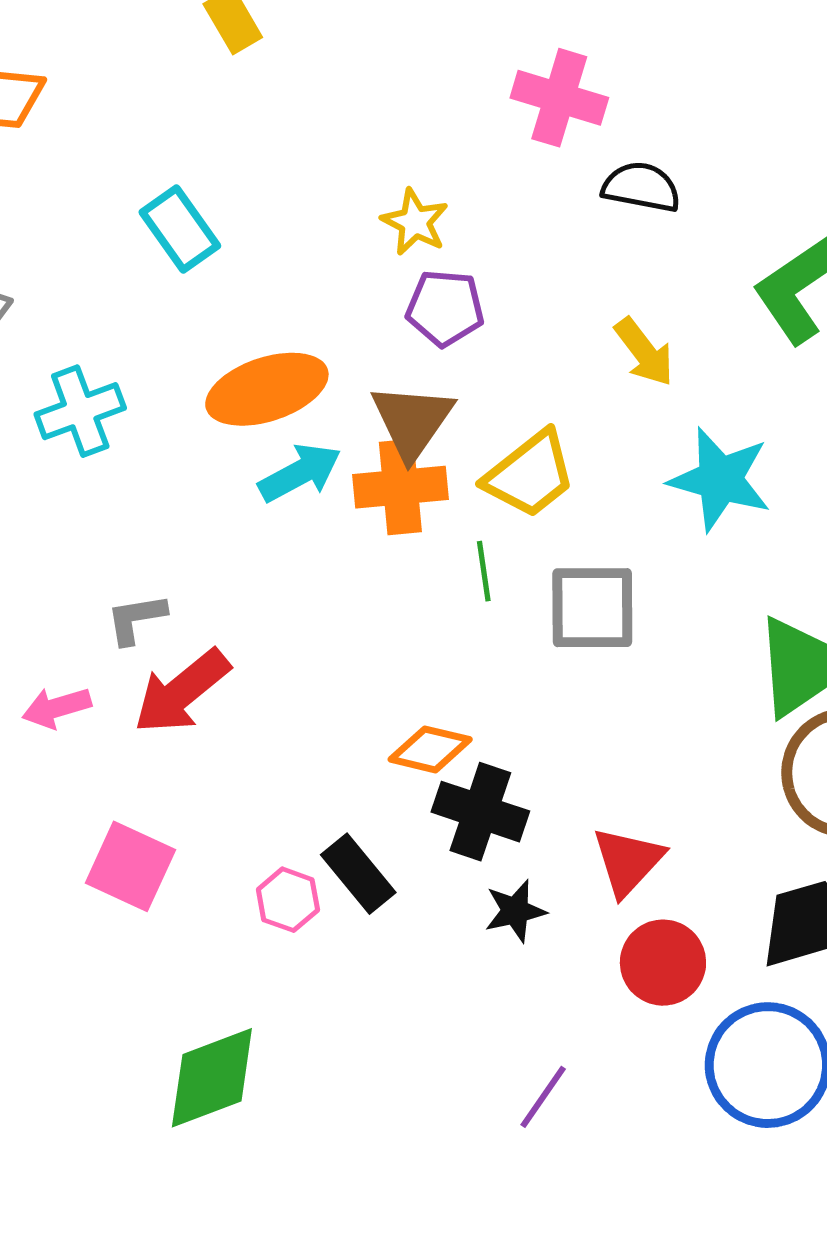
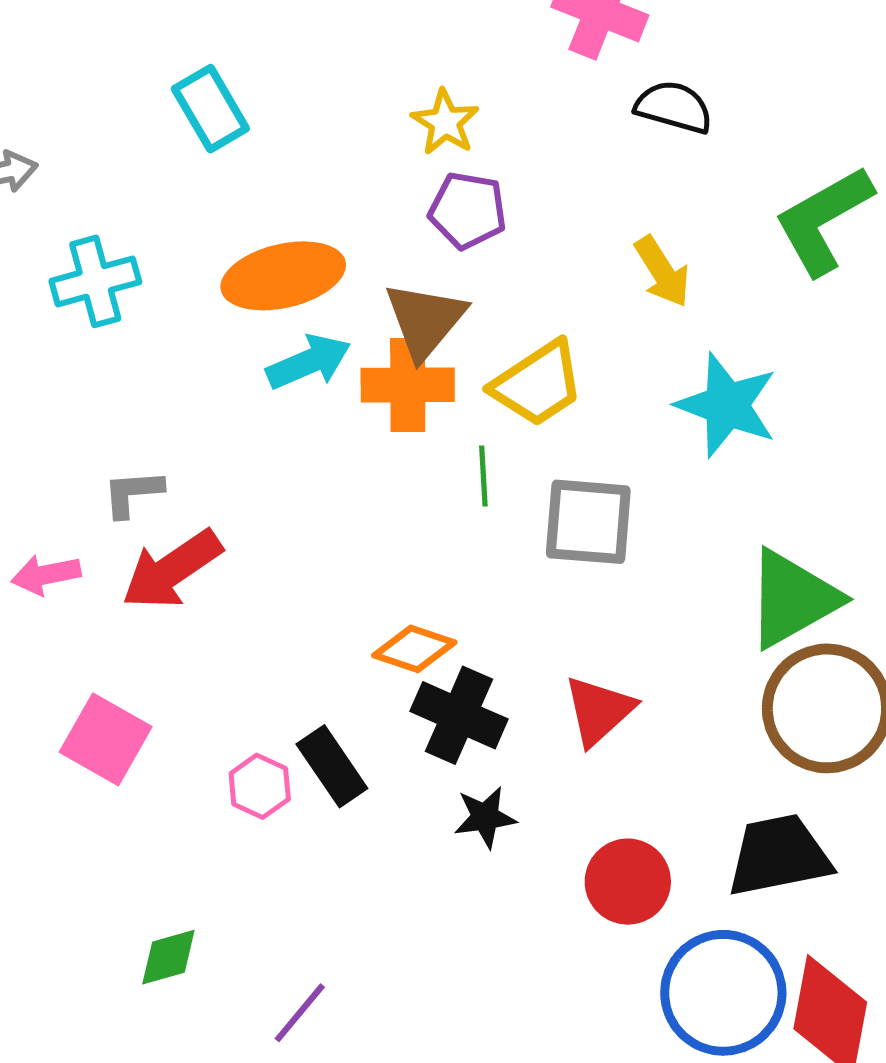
red triangle: (628, 861) -> (599, 711), moved
green diamond: (212, 1078) -> (168, 957), size x0.6
purple line: (543, 1097) -> (300, 1013), moved

